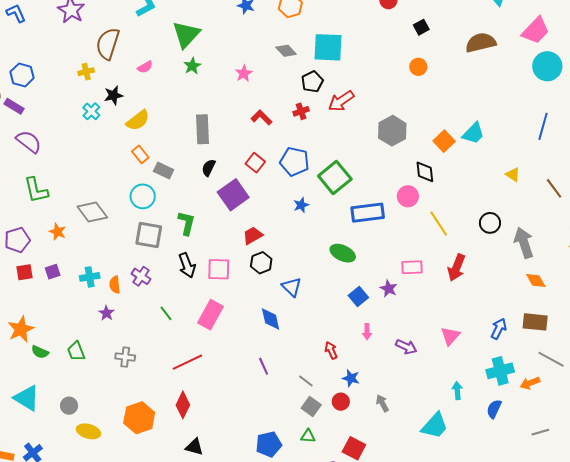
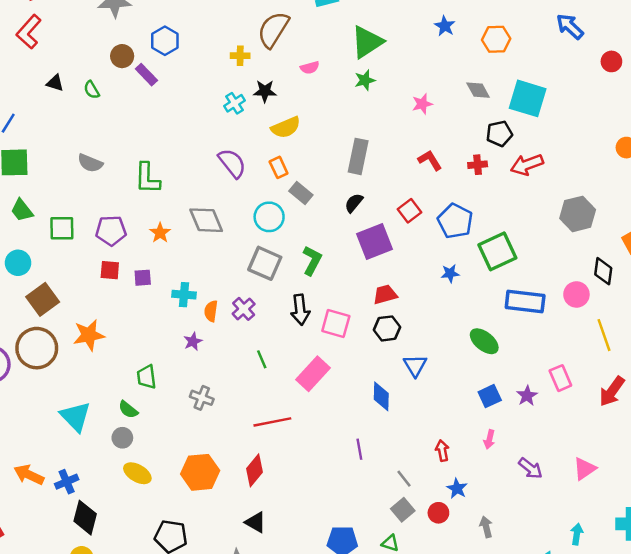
purple semicircle: (29, 142) -> (232, 163), moved
pink rectangle: (412, 267) -> (560, 378), turned 55
green semicircle: (40, 352) -> (128, 410), moved

